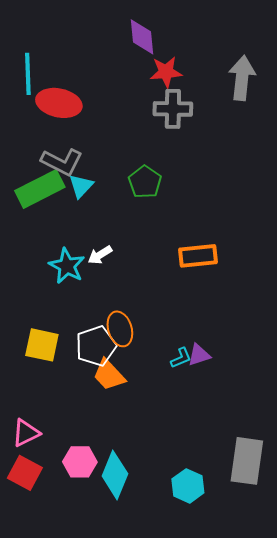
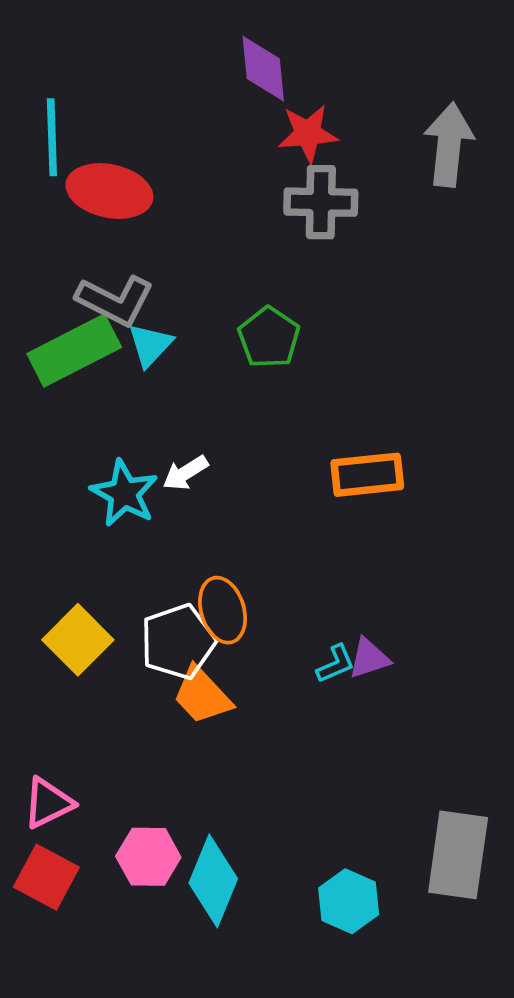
yellow square: (42, 345) -> (78, 640), turned 33

